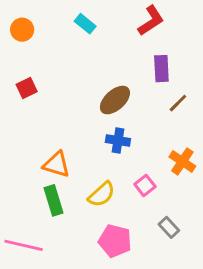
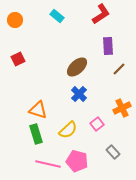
blue cross: (118, 140) -> (79, 94), turned 35
orange cross: (182, 161) -> (122, 108), turned 30
pink line: (24, 245) -> (48, 164), moved

